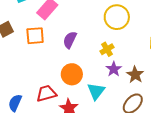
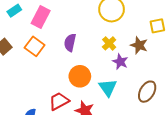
orange square: (35, 36) -> (35, 46), turned -36
brown star: (135, 75) -> (139, 45), moved

